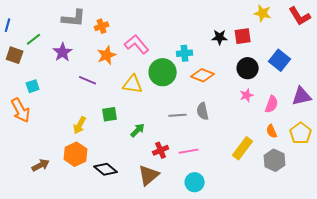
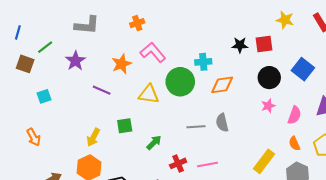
orange cross: (102, 26) -> (137, 23), moved
orange diamond: (203, 75) -> (222, 85), turned -30
orange arrow: (21, 110) -> (34, 137), moved, size x0.7

